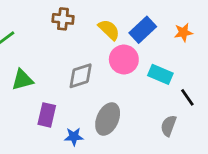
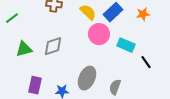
gray diamond: (81, 76) -> (53, 46), moved
purple rectangle: (47, 115) -> (35, 85), moved
gray semicircle: (168, 126) -> (115, 87), moved

